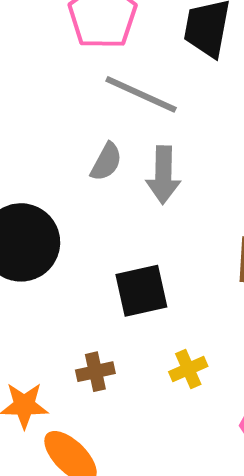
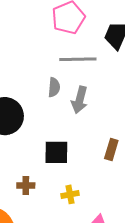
gray line: (141, 94) -> (78, 59), turned -39
gray semicircle: (106, 162) -> (54, 87), turned -36

